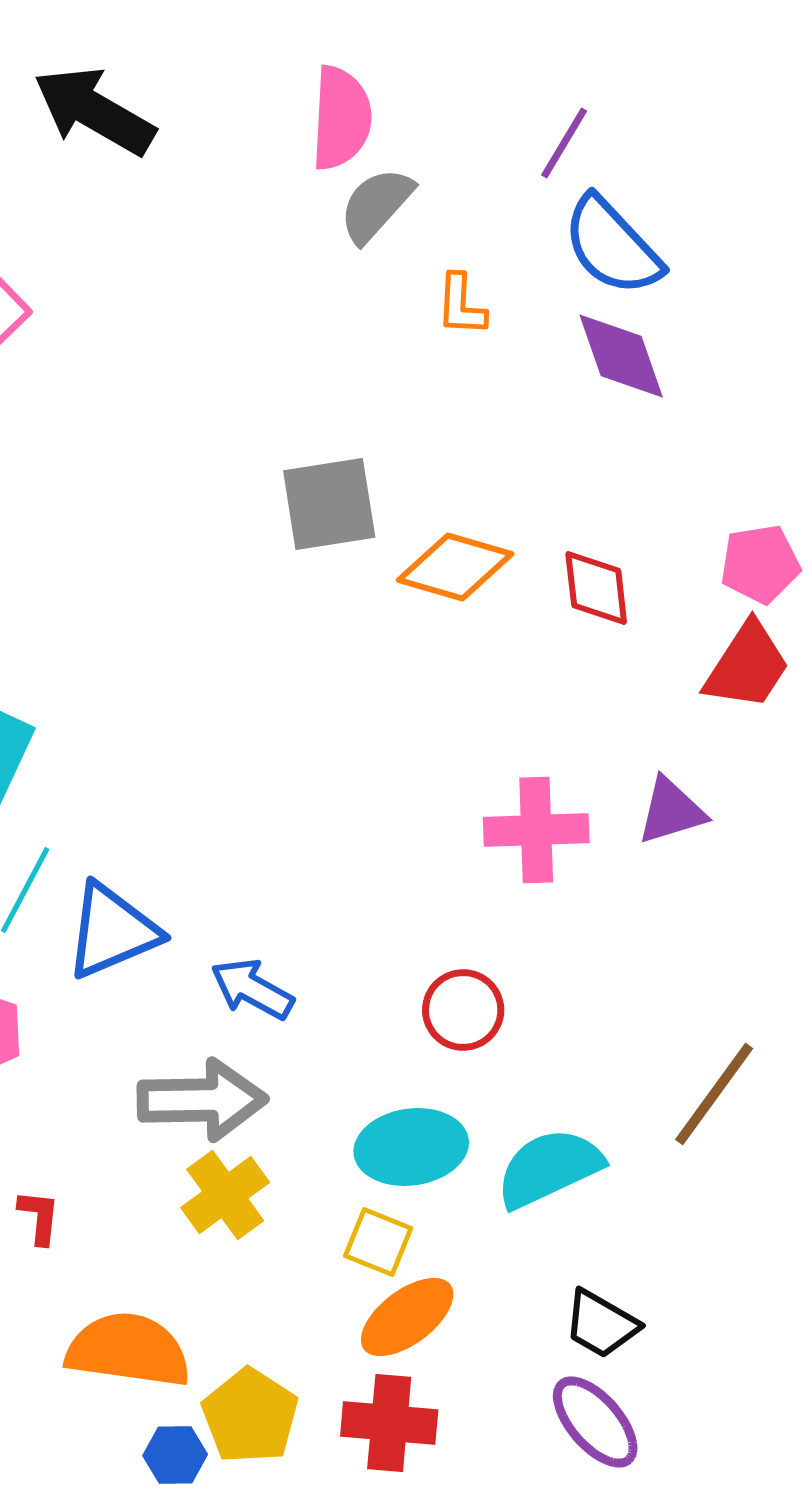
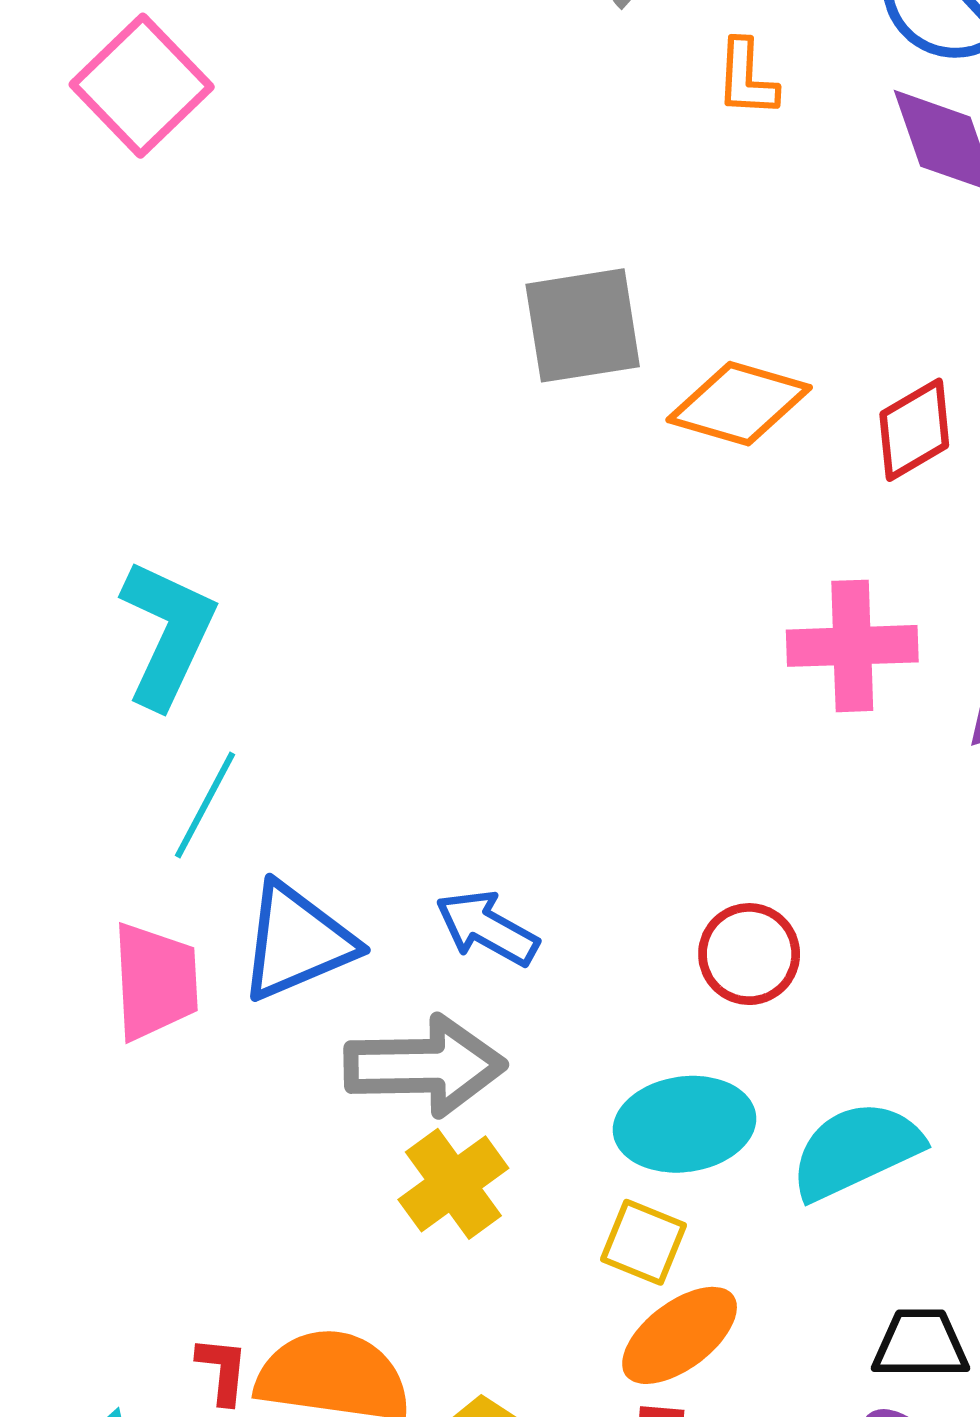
red diamond: (596, 588) -> (914, 430), turned 66
pink cross: (536, 830) -> (852, 646), moved
blue triangle: (112, 931) -> (297, 942), moved
red L-shape: (39, 1217) -> (222, 1370), moved
black trapezoid: (601, 1324) -> (921, 1344), turned 150

